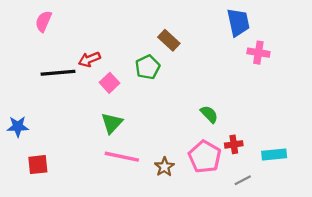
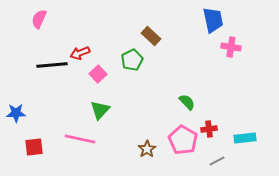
pink line: (122, 157) -> (80, 139), moved

